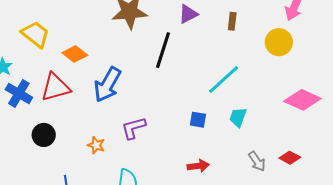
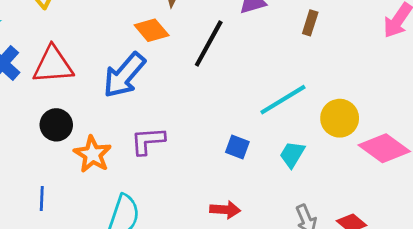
yellow circle: (279, 42) -> (340, 118), moved
orange diamond: (75, 54) -> (152, 30), moved
black circle: (44, 135) -> (56, 125), moved
orange star: (96, 145) -> (93, 154), size x1.5

